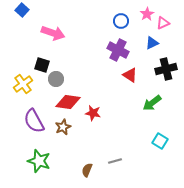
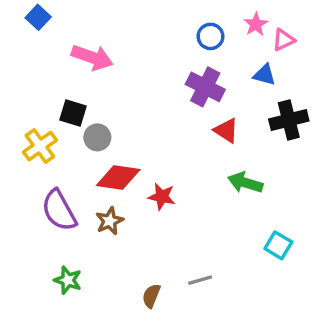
blue triangle: (152, 43) -> (264, 75), turned 40
green arrow: (152, 103) -> (245, 183), moved, turned 54
green star: (39, 161) -> (68, 280), size x0.7

